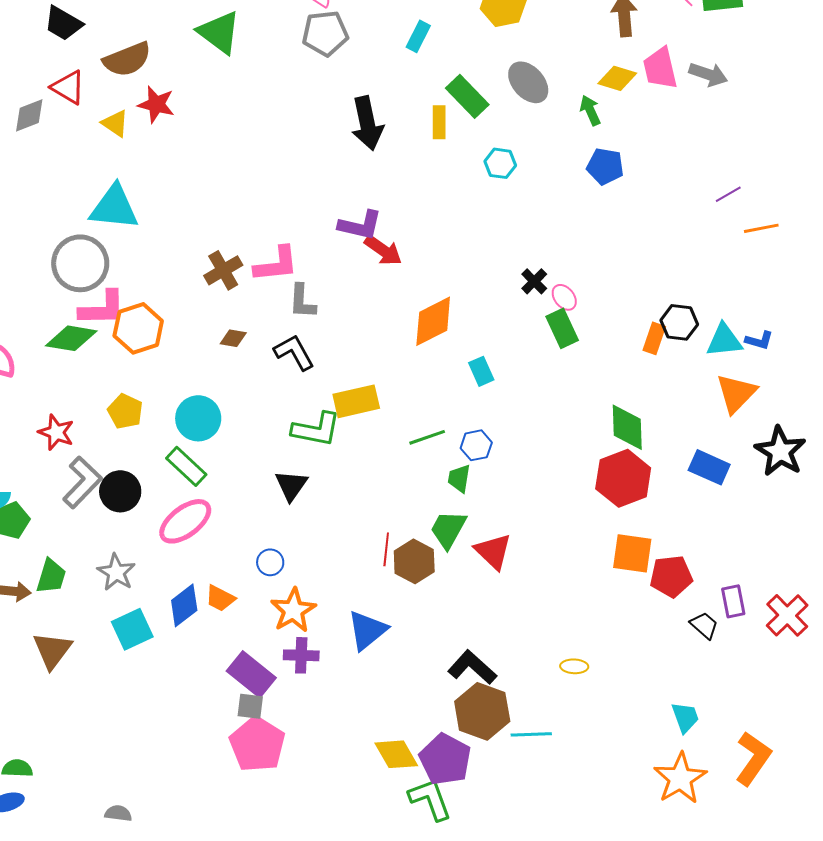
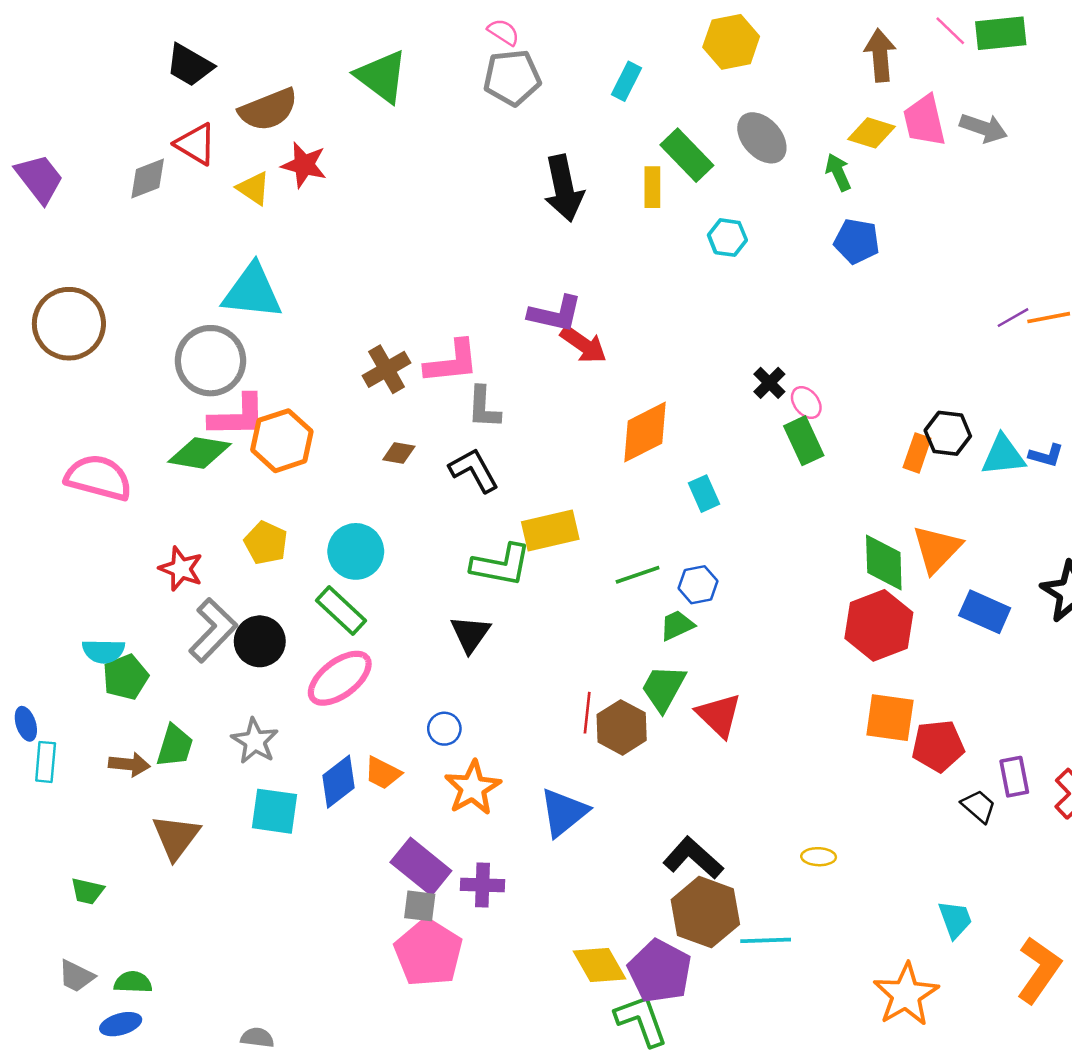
purple line: (728, 194) -> (1013, 318), moved
orange triangle: (736, 393) -> (937, 549), moved
green trapezoid: (459, 478) -> (677, 625), turned 56
cyan square: (132, 629) -> (274, 811), turned 33
purple cross: (301, 655) -> (483, 885), moved
orange star: (680, 778) -> (906, 995), moved

